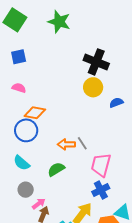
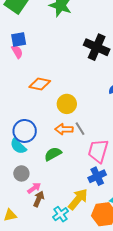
yellow circle: (93, 87) -> (67, 104), moved
pink semicircle: (19, 88) -> (17, 52), moved, turned 40
orange diamond: (35, 113) -> (40, 84), moved
blue circle: (26, 130) -> (25, 131), moved

